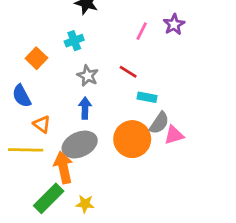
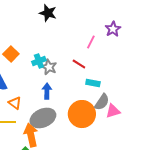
pink line: (142, 31) -> (91, 42), moved
cyan cross: (74, 41) -> (39, 61), moved

